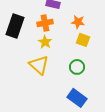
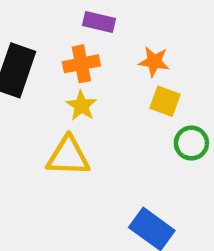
yellow triangle: (39, 65) -> (68, 156), turned -40
green circle: (77, 67) -> (191, 143), moved

